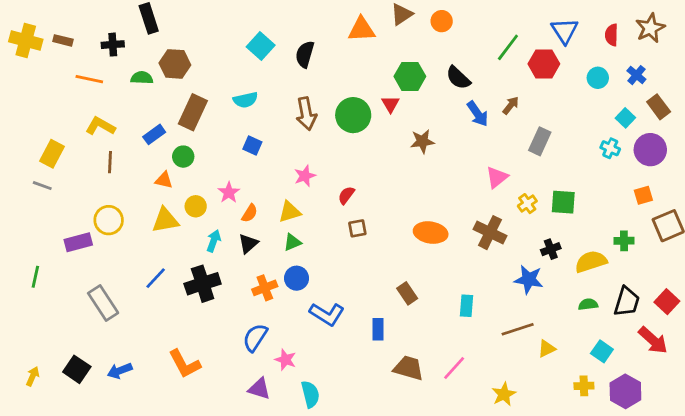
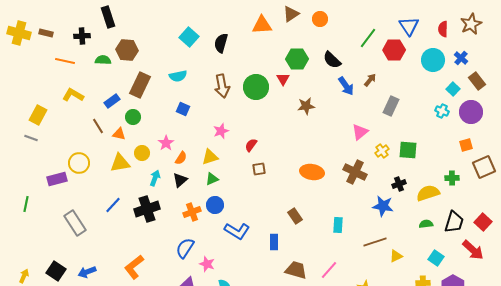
cyan circle: (598, 78) -> (433, 60), size x1.5
brown line: (110, 162) -> (98, 126), moved, turned -35
orange L-shape: (185, 364) -> (134, 267), turned 80

